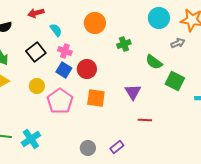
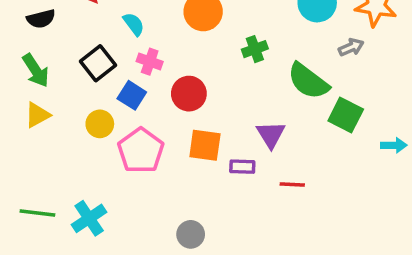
green semicircle: (154, 62) -> (308, 81), size x1.4
blue square: (64, 70) -> (132, 95), moved
purple rectangle: (117, 147) -> (242, 167), moved, turned 40

